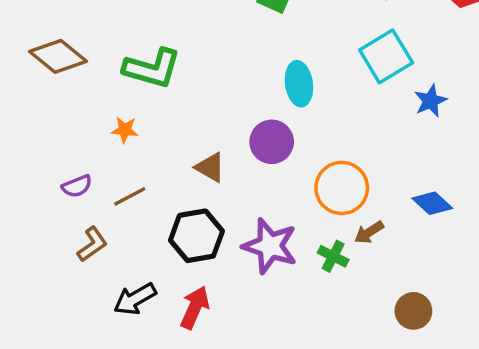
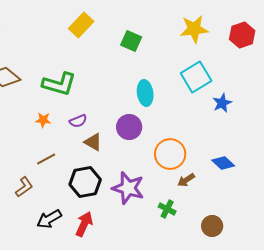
purple semicircle: (77, 186) -> (78, 121), moved
green cross: (333, 256) -> (167, 209), moved

